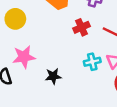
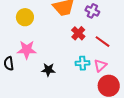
red cross: (81, 27) -> (78, 33), turned -32

